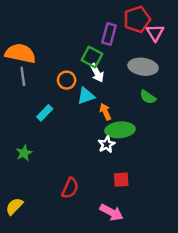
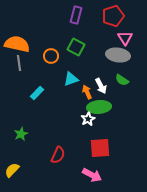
pink triangle: (155, 33) -> (125, 38), moved
purple rectangle: (109, 34) -> (76, 15), moved
white arrow: (97, 73) -> (101, 86), moved
orange circle: (67, 80) -> (51, 56), moved
green star: (24, 153) -> (21, 134), moved
red square: (121, 180) -> (100, 148), size x1.5

